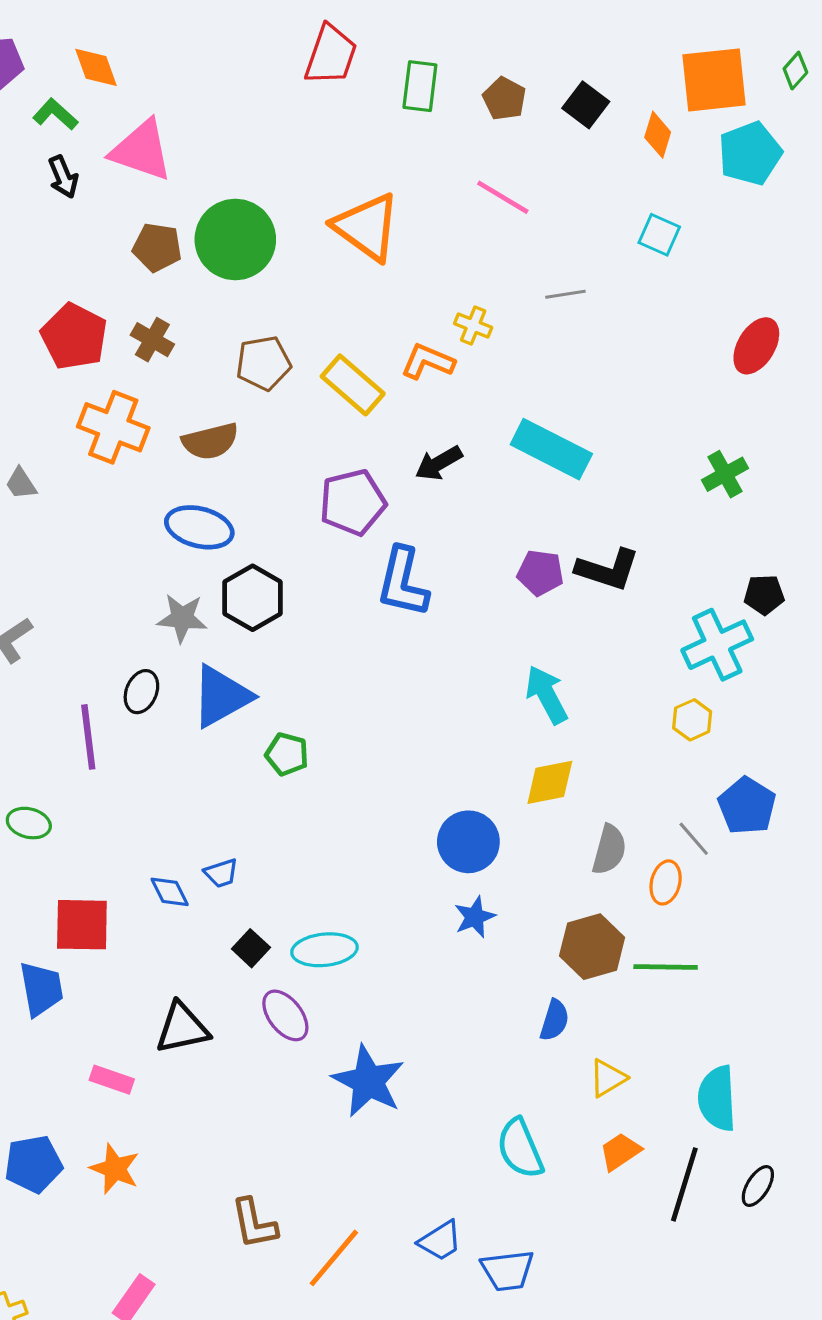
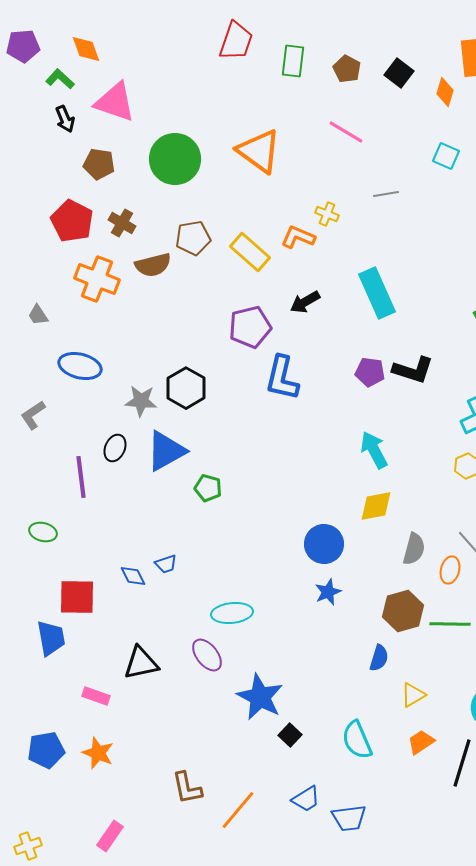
brown pentagon: (157, 247) -> (99, 164), moved
brown semicircle: (210, 441) -> (153, 265), moved
cyan rectangle: (551, 449) -> (377, 293), turned 39
blue ellipse: (199, 527) -> (80, 366), moved
black square: (251, 948) -> (290, 735), moved

